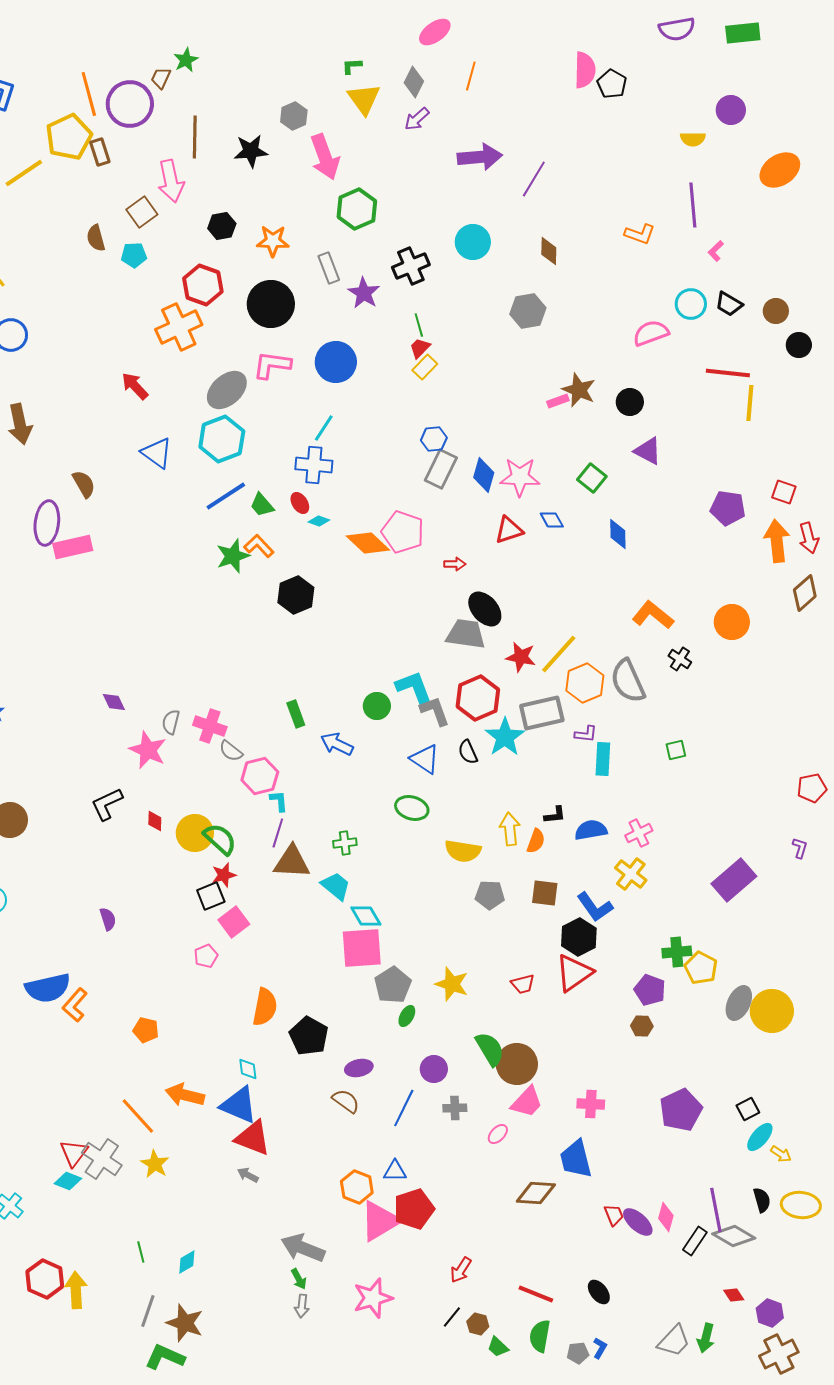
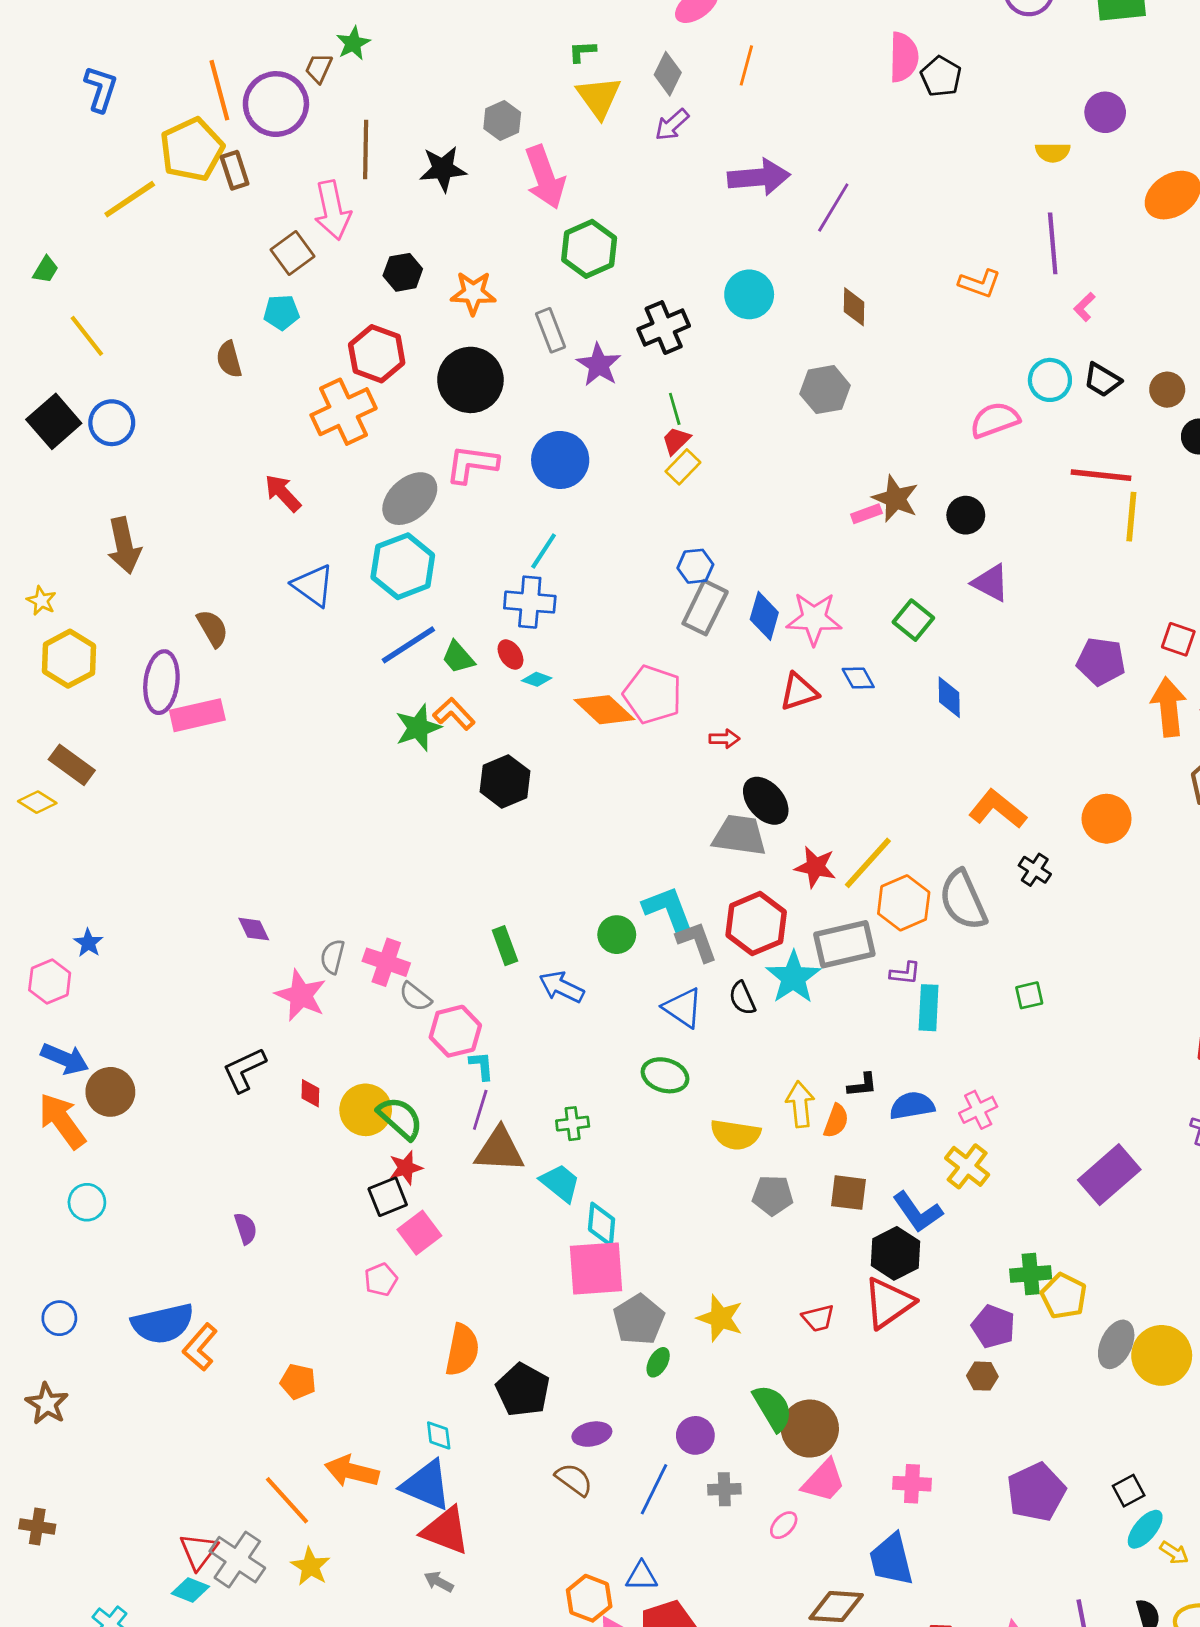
brown semicircle: (96, 238) -> (229, 359), moved
cyan diamond: (366, 916) -> (602, 1224), turned 36

